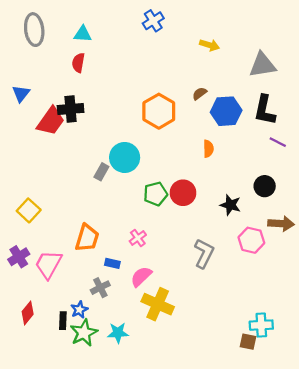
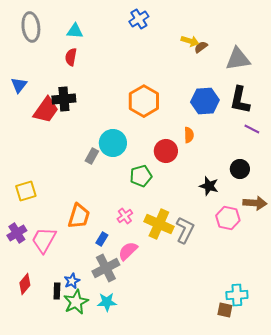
brown semicircle: (200, 94) -> (201, 47), moved
red circle: (183, 193) -> (166, 151), moved
yellow square: (29, 210) -> (26, 191), turned 30
blue rectangle: (112, 263) -> (102, 239), turned -72
gray cross: (100, 288) -> (106, 268), moved, size x1.5
yellow cross: (158, 304) -> (159, 224), moved

